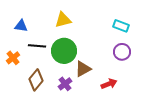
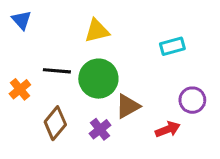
blue triangle: (21, 26) -> (21, 20), moved, turned 40
cyan rectangle: (121, 26) -> (172, 46), moved, turned -35
purple circle: (122, 52) -> (192, 100), moved

